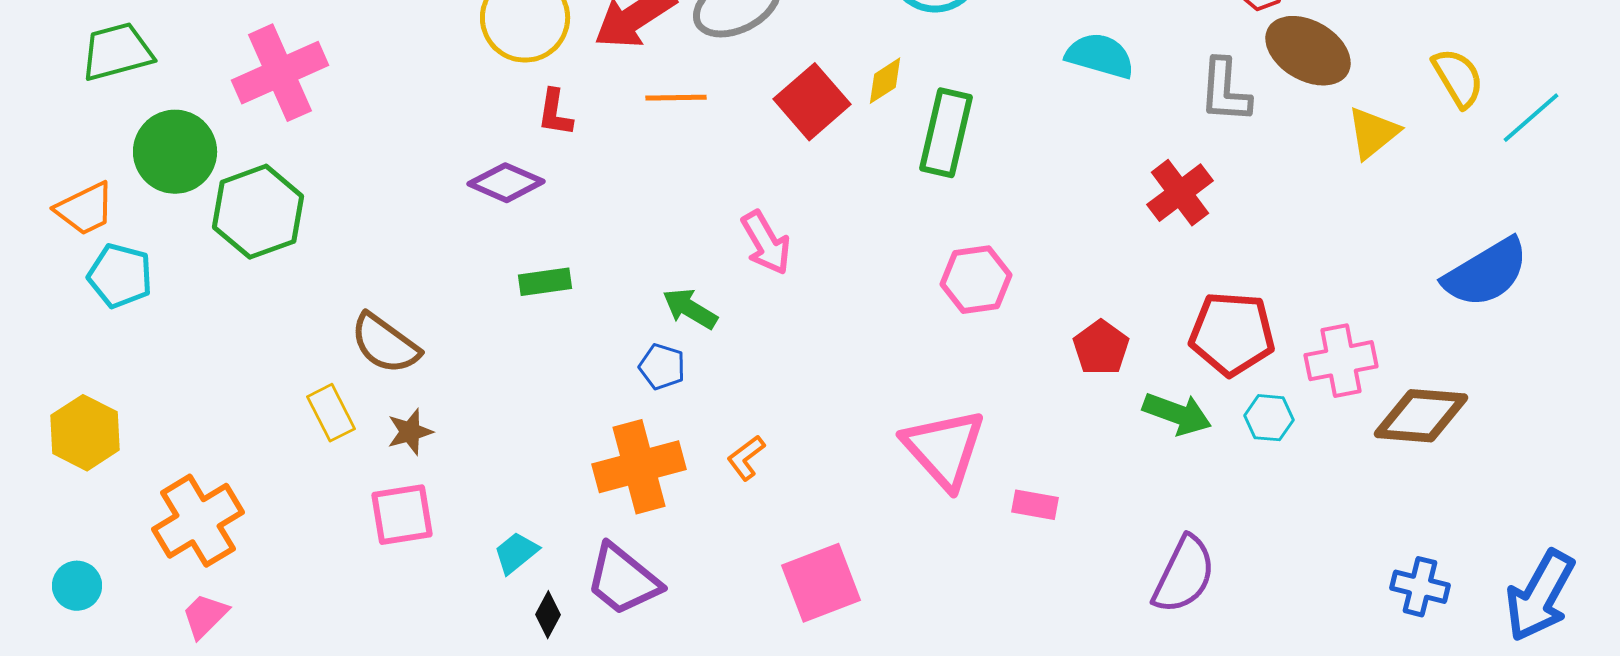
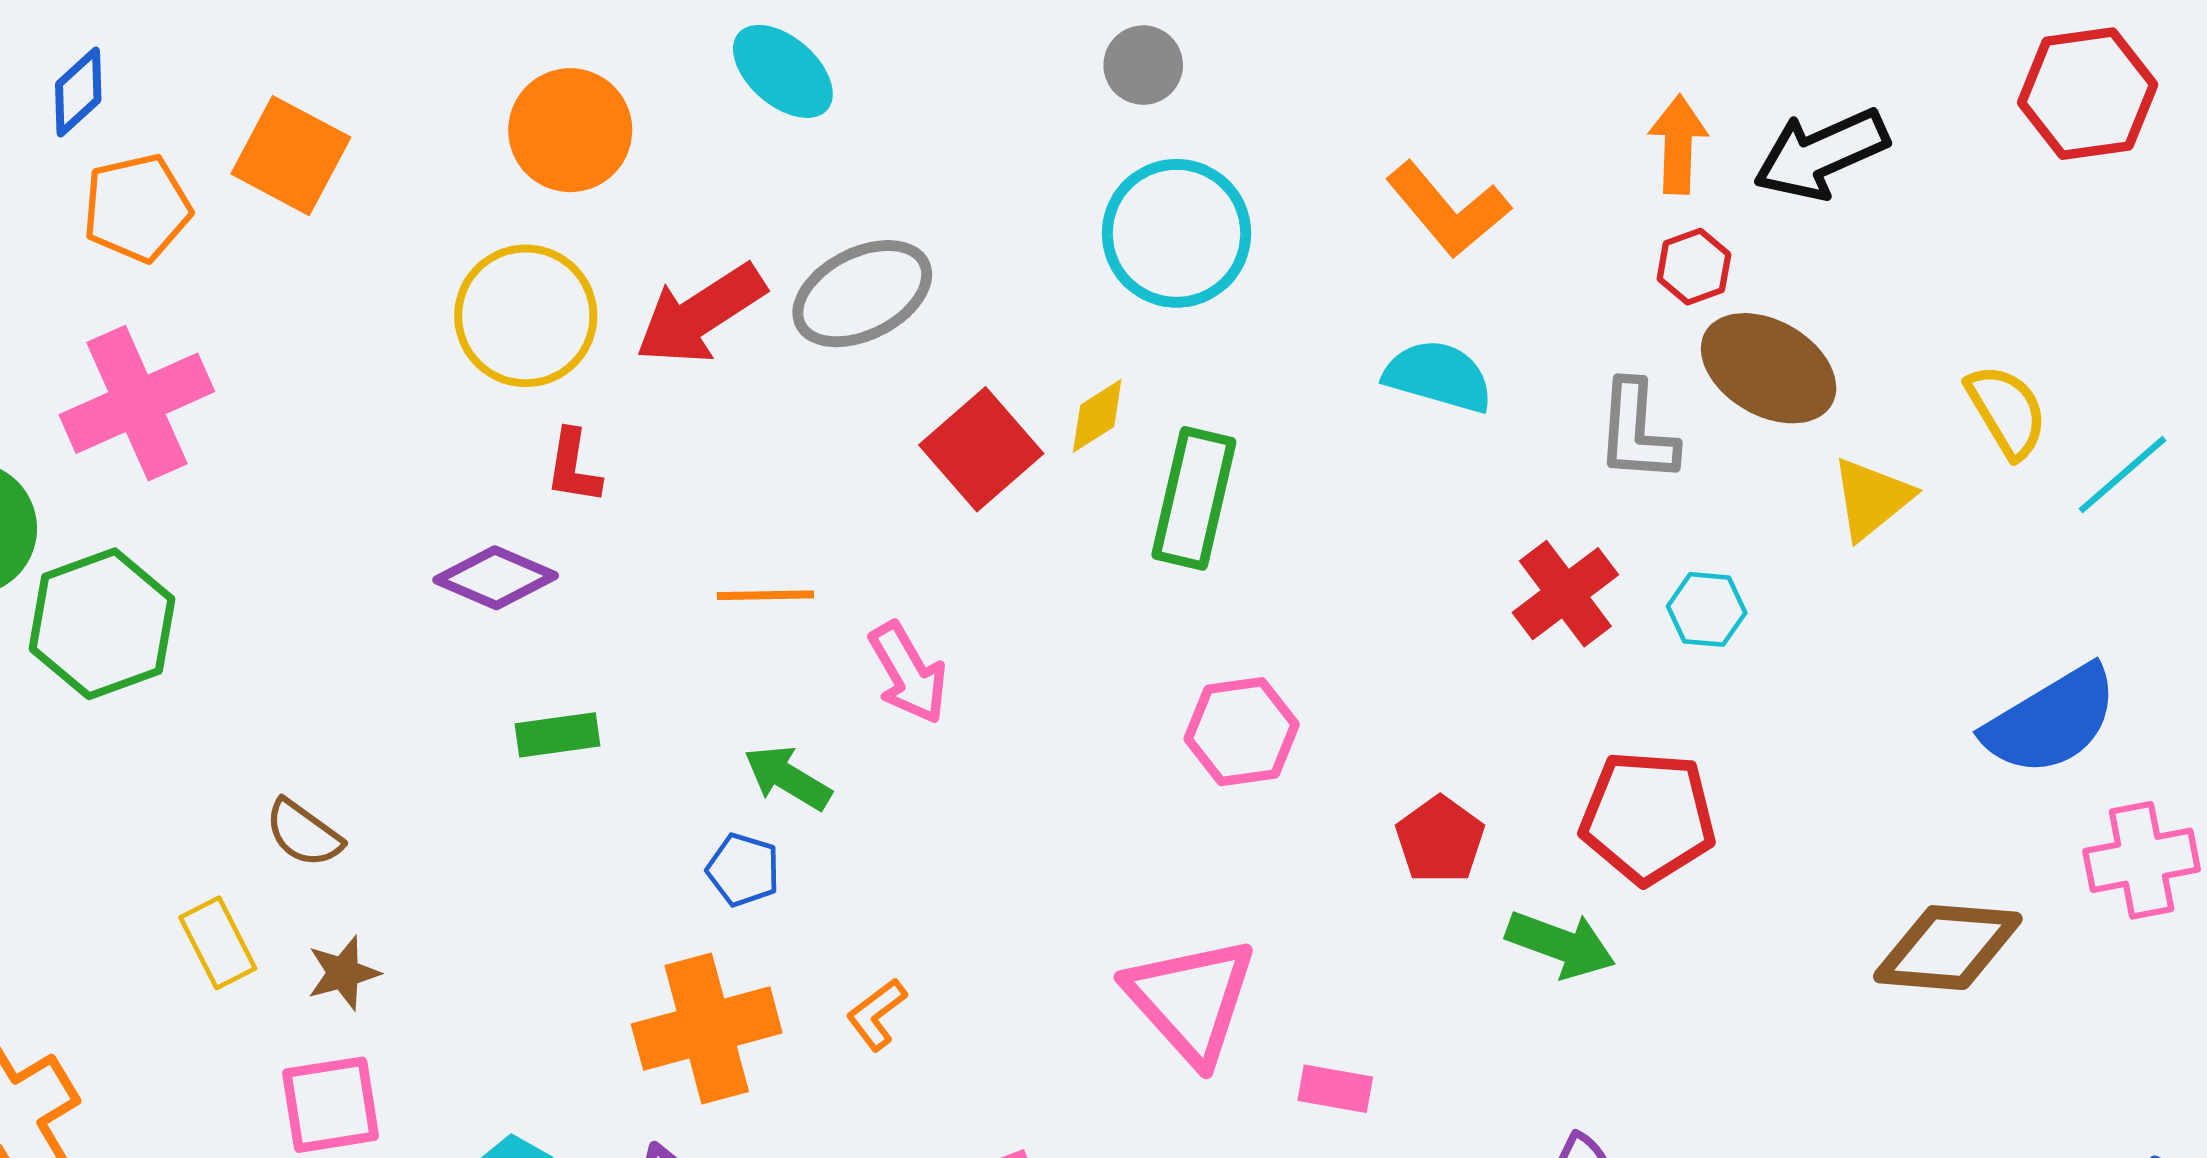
orange line: (676, 98) -> (765, 595), moved
brown semicircle: (385, 344) -> (304, 833), size x0.7
pink cross: (1341, 361) -> (2142, 860), moved
cyan hexagon: (1269, 418) -> (1707, 609), moved

